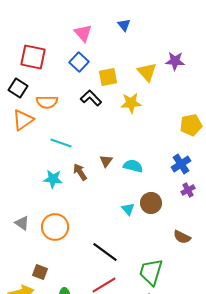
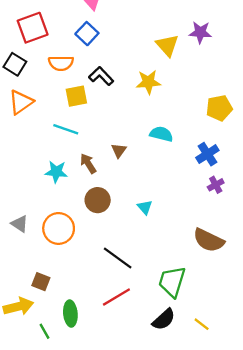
red square: (33, 57) -> (33, 28), turned -32
yellow square: (108, 77) -> (76, 96), moved
orange semicircle: (47, 102) -> (61, 63), moved
cyan semicircle: (133, 166) -> (161, 134), moved
brown circle: (151, 203) -> (98, 200), moved
brown semicircle: (182, 237) -> (209, 240), size x1.5

